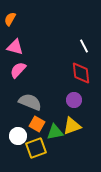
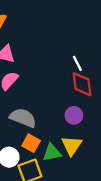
white line: (84, 46) -> (77, 63), moved
yellow triangle: (72, 126) -> (72, 146), turned -36

